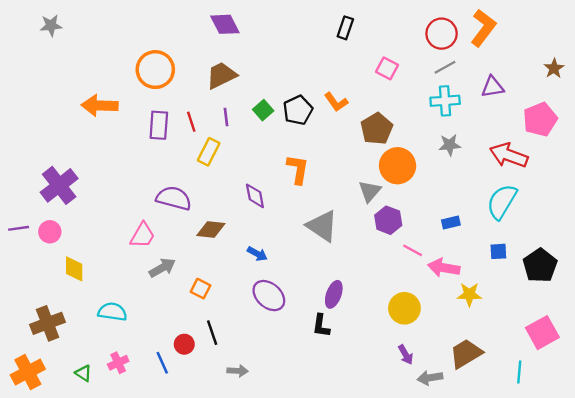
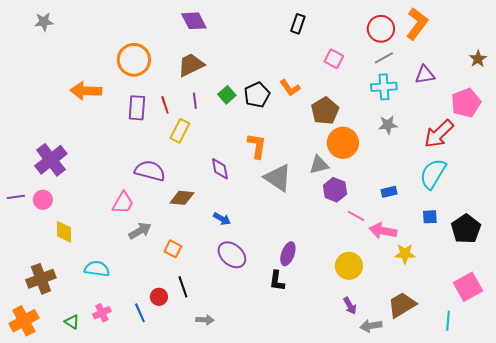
red arrow: (509, 155) -> (439, 134), turned -64
gray triangle: (370, 191) -> (319, 165), turned 35
gray triangle: (322, 226) -> (278, 178), moved

